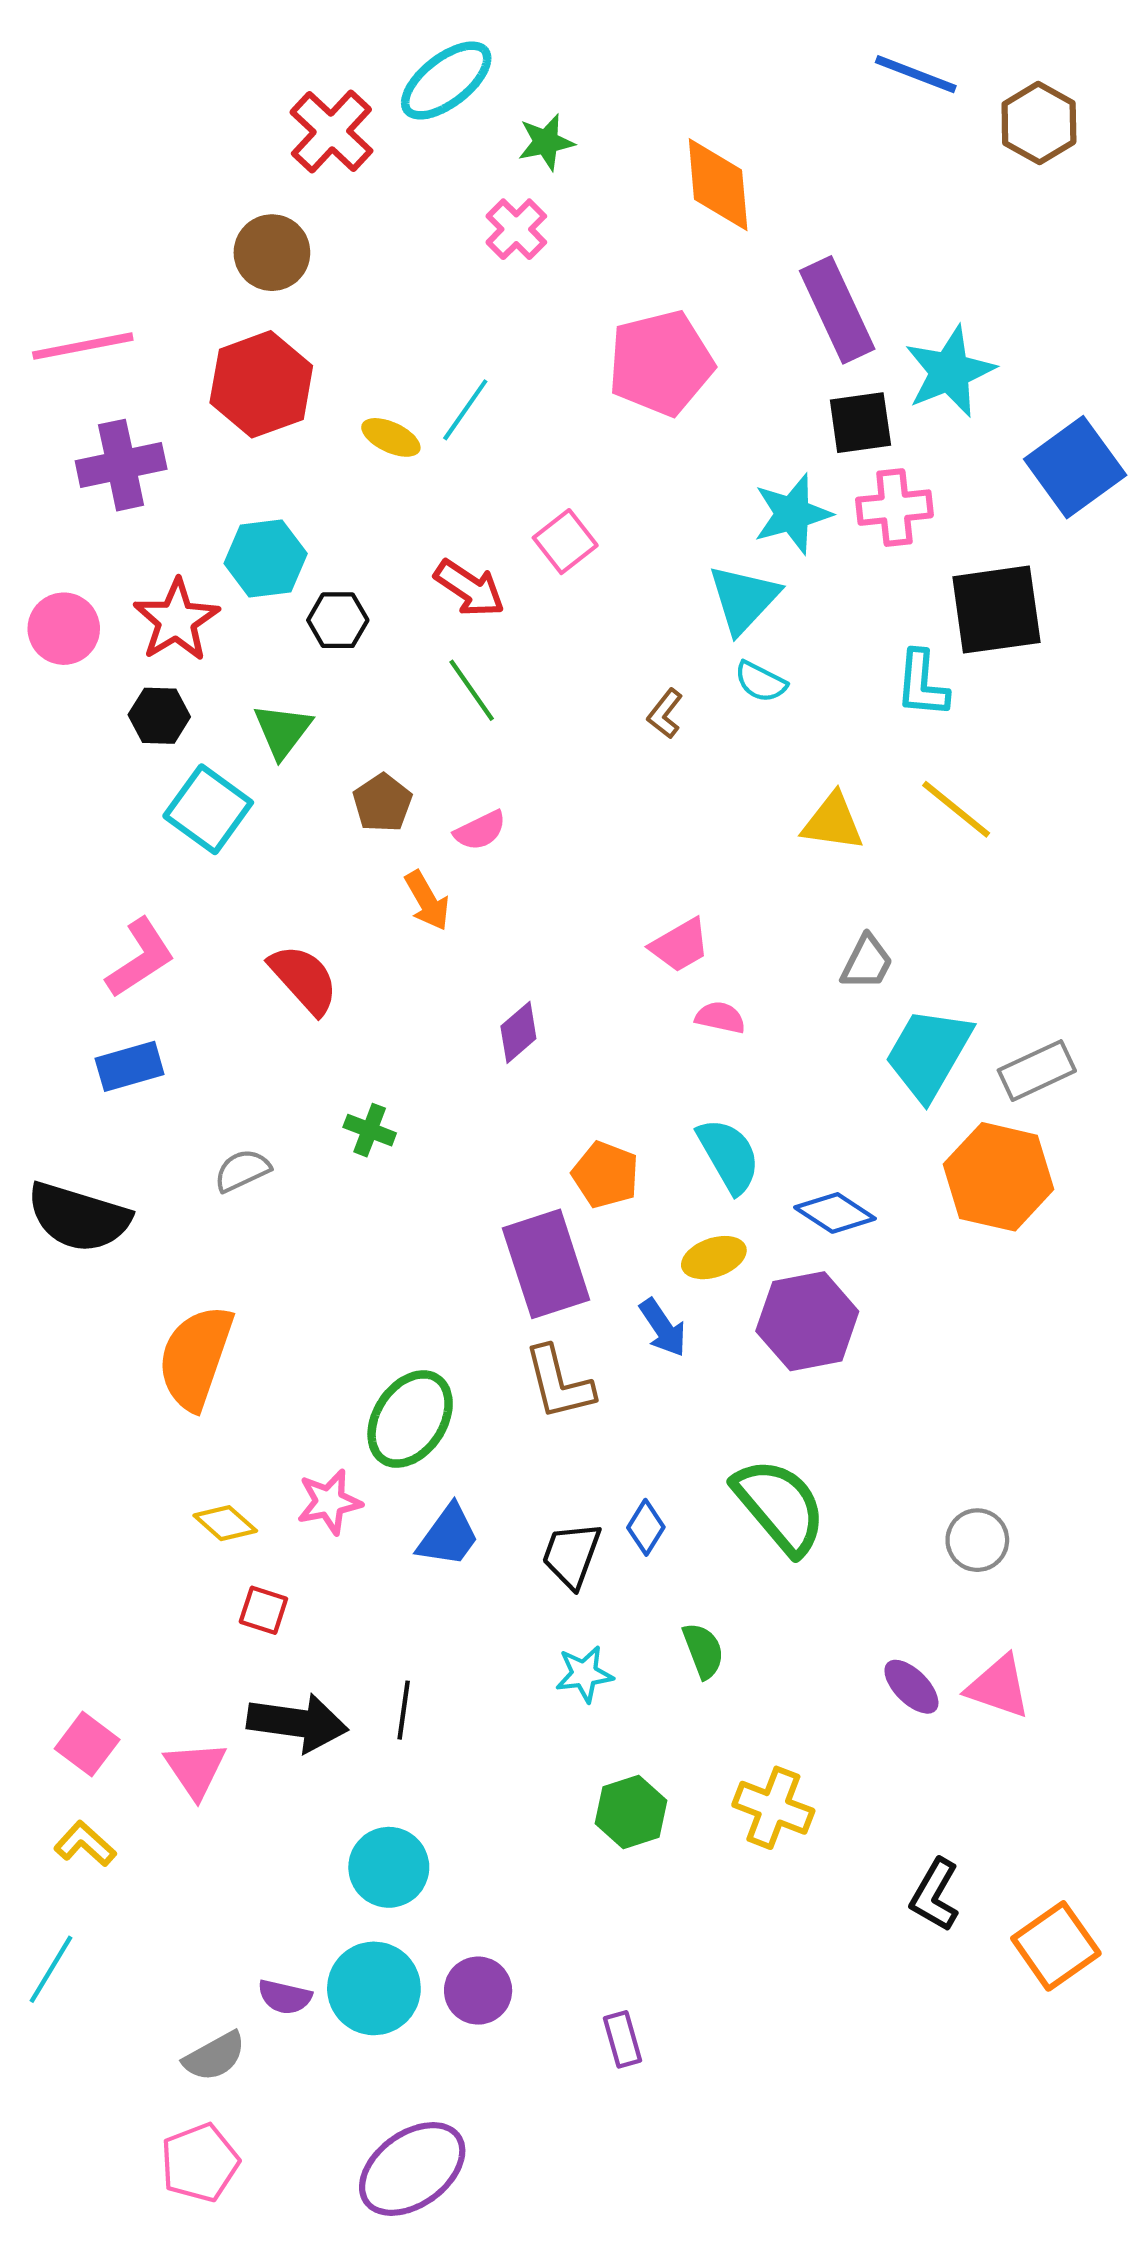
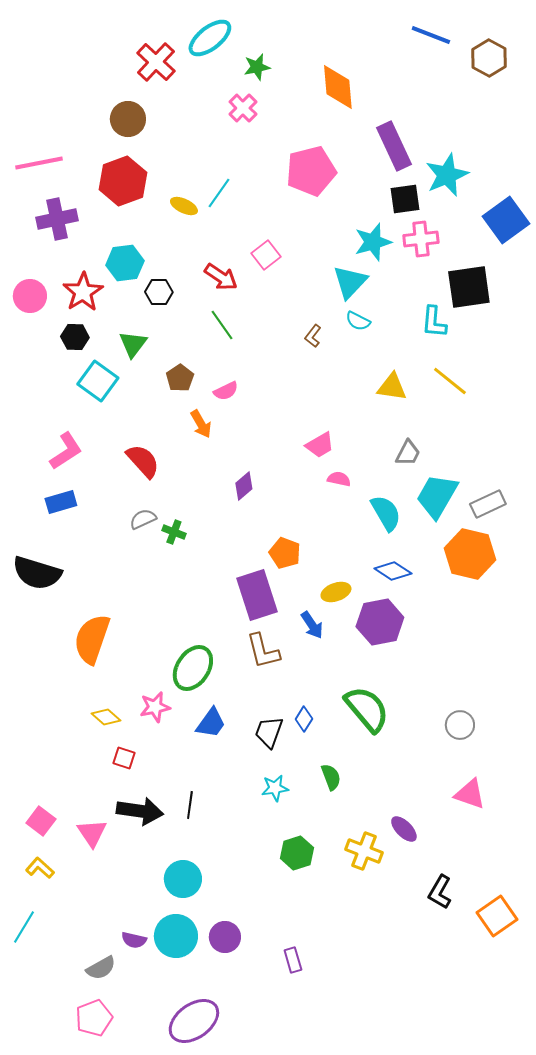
cyan semicircle: (729, 1156) -> (386, 513), moved
gray semicircle: (242, 1170) -> (143, 519), moved
purple ellipse: (911, 1687) -> (404, 829), moved

